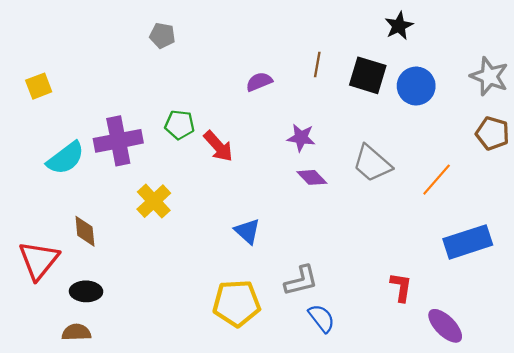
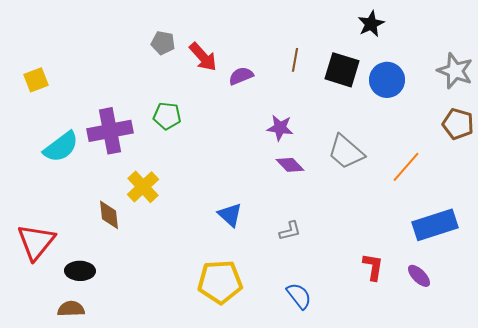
gray pentagon: (162, 35) -> (163, 43), moved
red arrow: (218, 146) -> (203, 57), moved
brown diamond: (85, 231) -> (109, 215), moved
gray L-shape: (301, 281) -> (290, 231), moved, size x0.7
purple ellipse: (445, 326) -> (419, 276), moved, size x0.7

